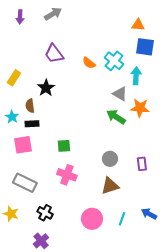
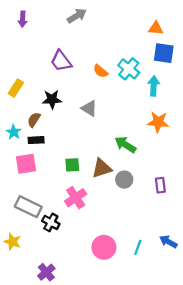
gray arrow: (53, 14) -> (77, 16), moved
black star: (46, 88) -> (52, 99), turned 30
gray triangle: (120, 94) -> (89, 108), moved
brown semicircle: (30, 106) -> (34, 120), turned 40
green arrow: (116, 117) -> (125, 145), moved
pink cross: (67, 175) -> (76, 198), turned 36
brown triangle: (110, 186) -> (102, 168), moved
black cross: (45, 213) -> (51, 222), moved

